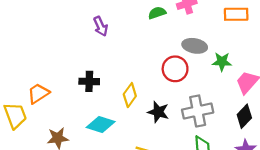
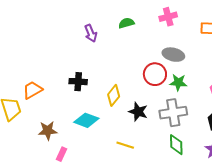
green semicircle: (157, 13) -> (126, 23), moved
green star: (222, 62) -> (178, 82), moved

